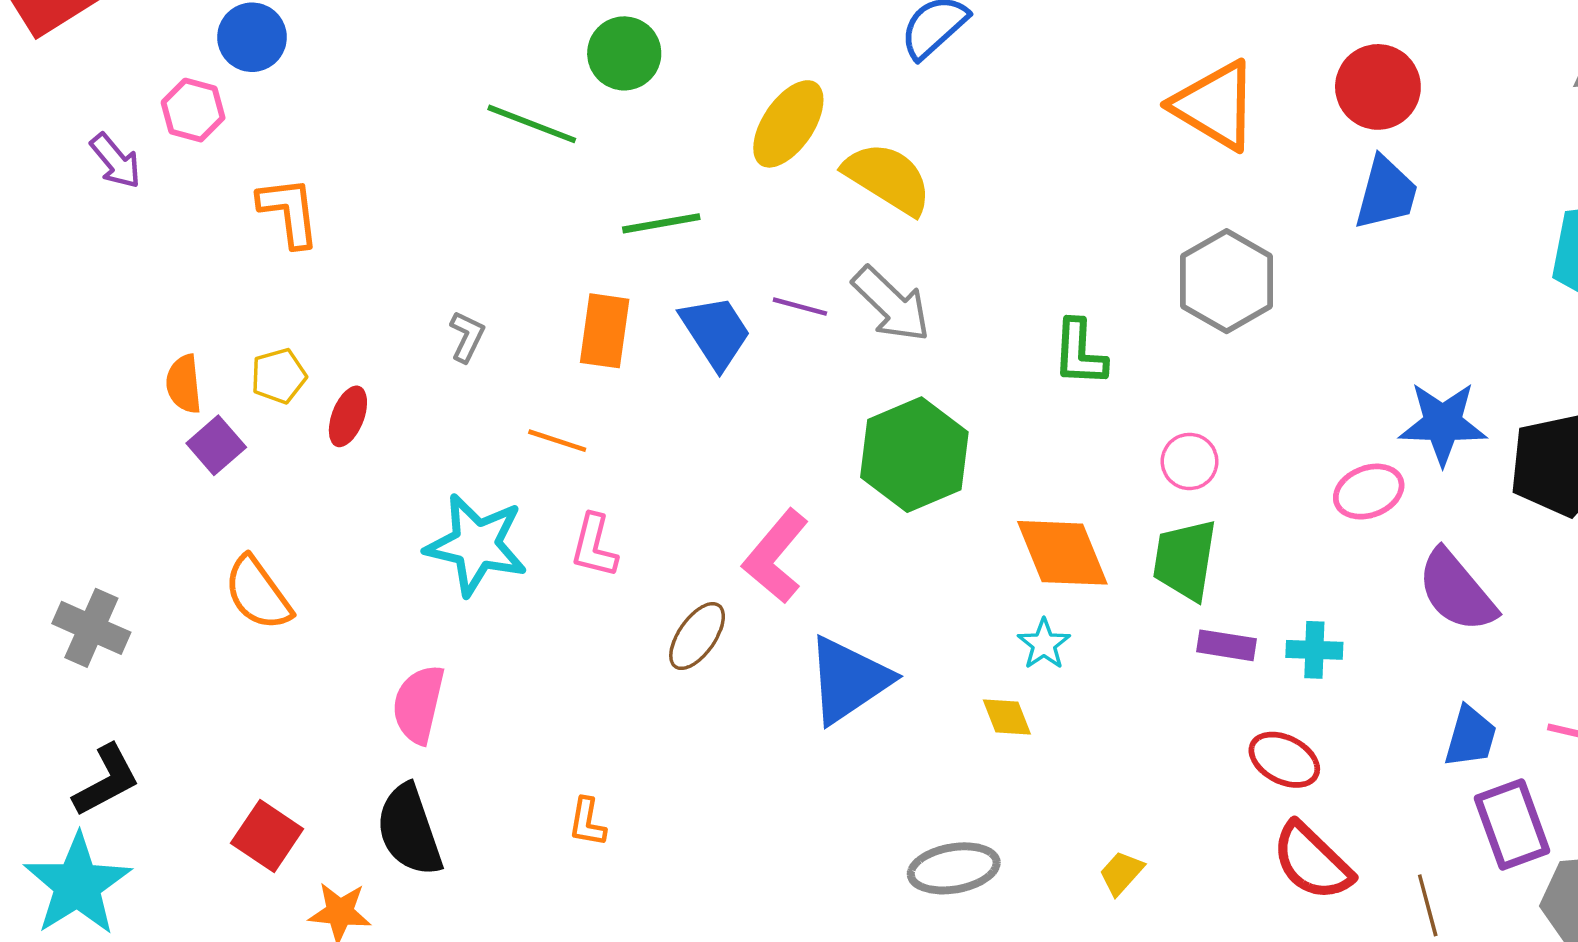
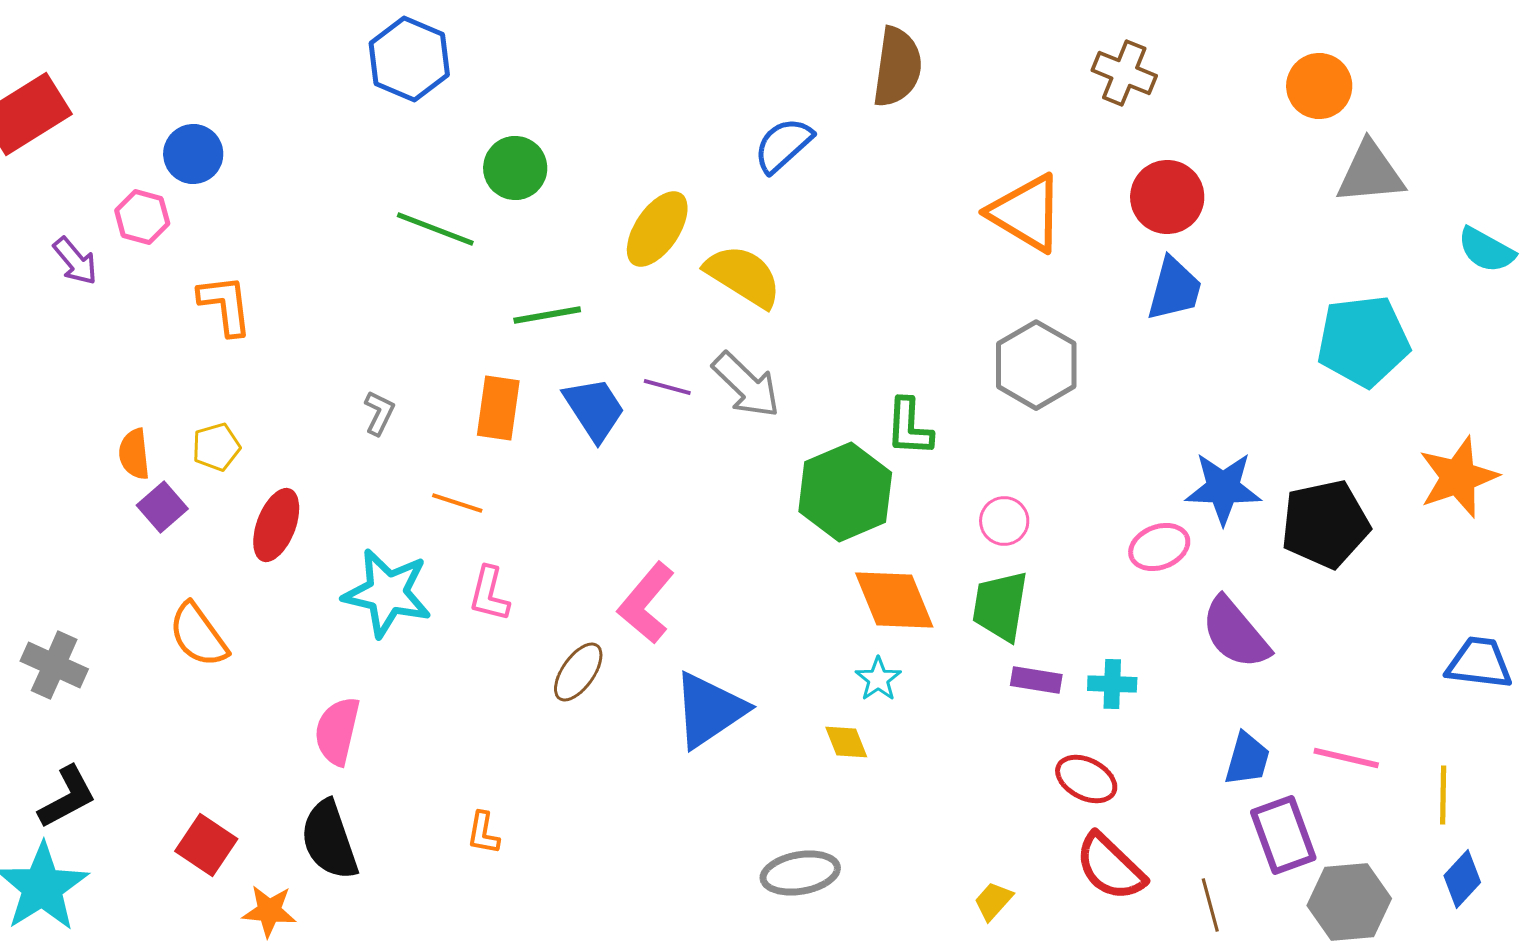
red ellipse: (348, 416) -> (276, 525), moved, size x1.4
green hexagon: (914, 455) -> (845, 492), moved
yellow trapezoid: (1121, 873) -> (993, 901), moved

